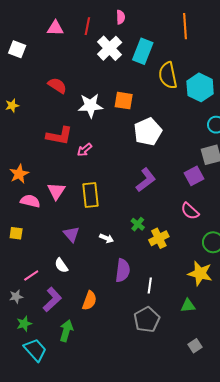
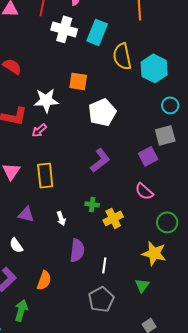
white cross: (110, 48) -> (64, 29), turned -30
white star: (90, 106) -> (46, 100), moved
green cross: (138, 224) -> (92, 204), turned -32
purple triangle: (71, 234) -> (26, 214), turned -36
white arrow: (107, 238) -> (61, 218), turned 48
green triangle: (188, 306) -> (142, 285), turned -49

